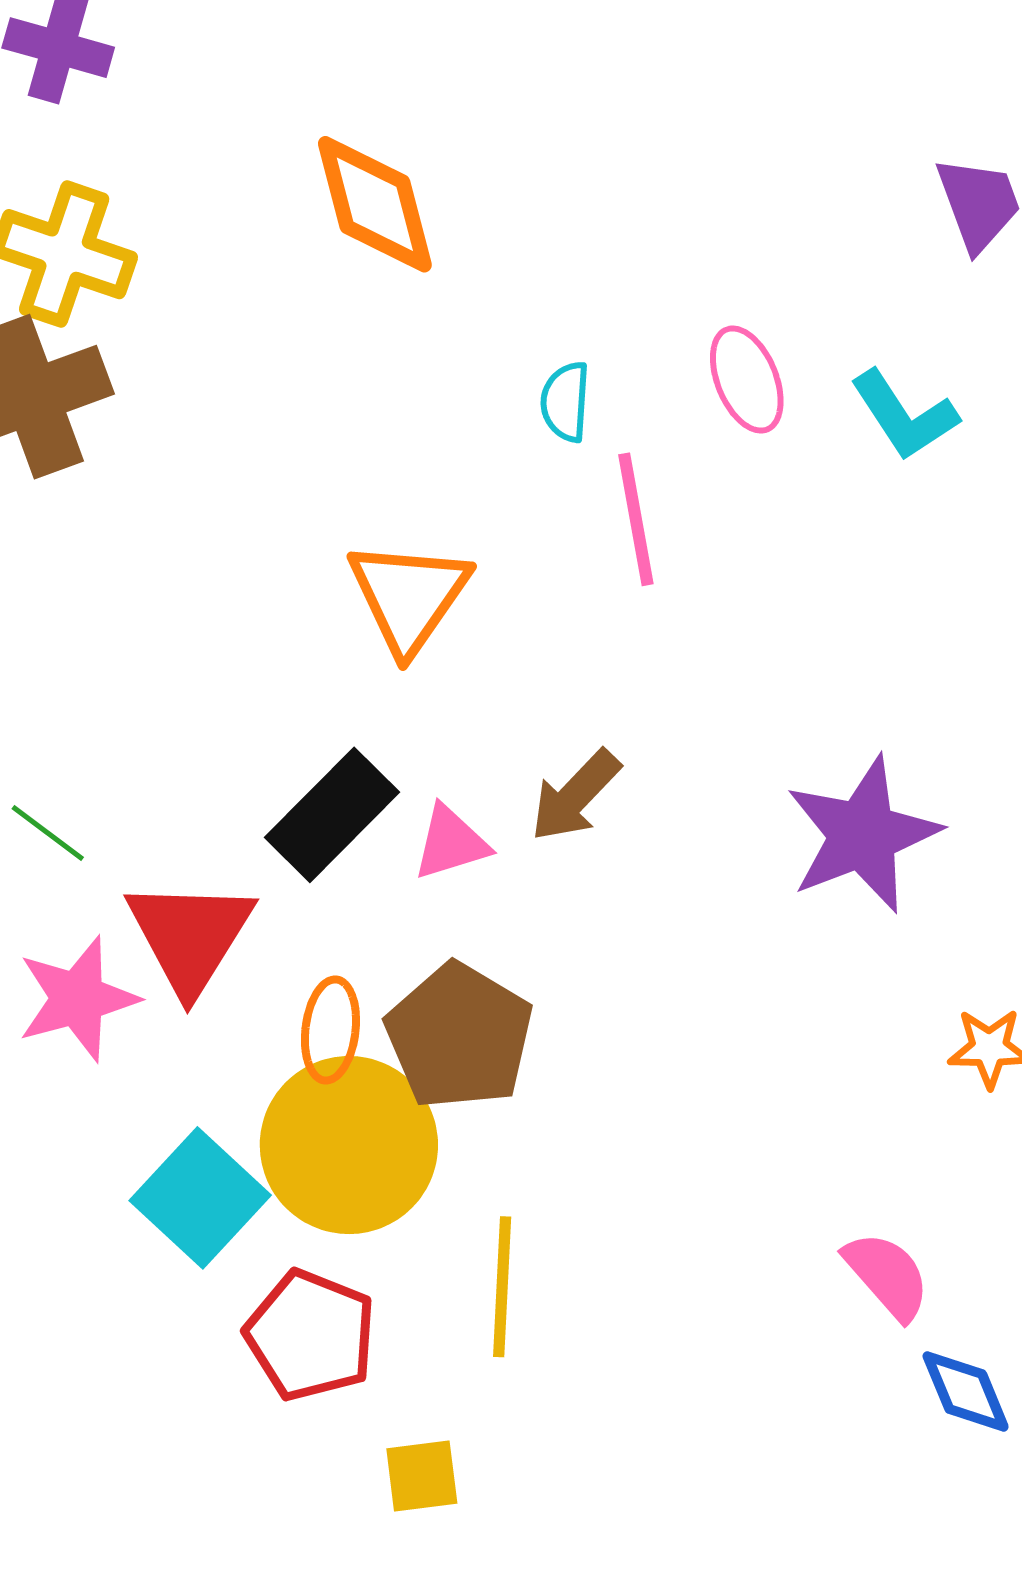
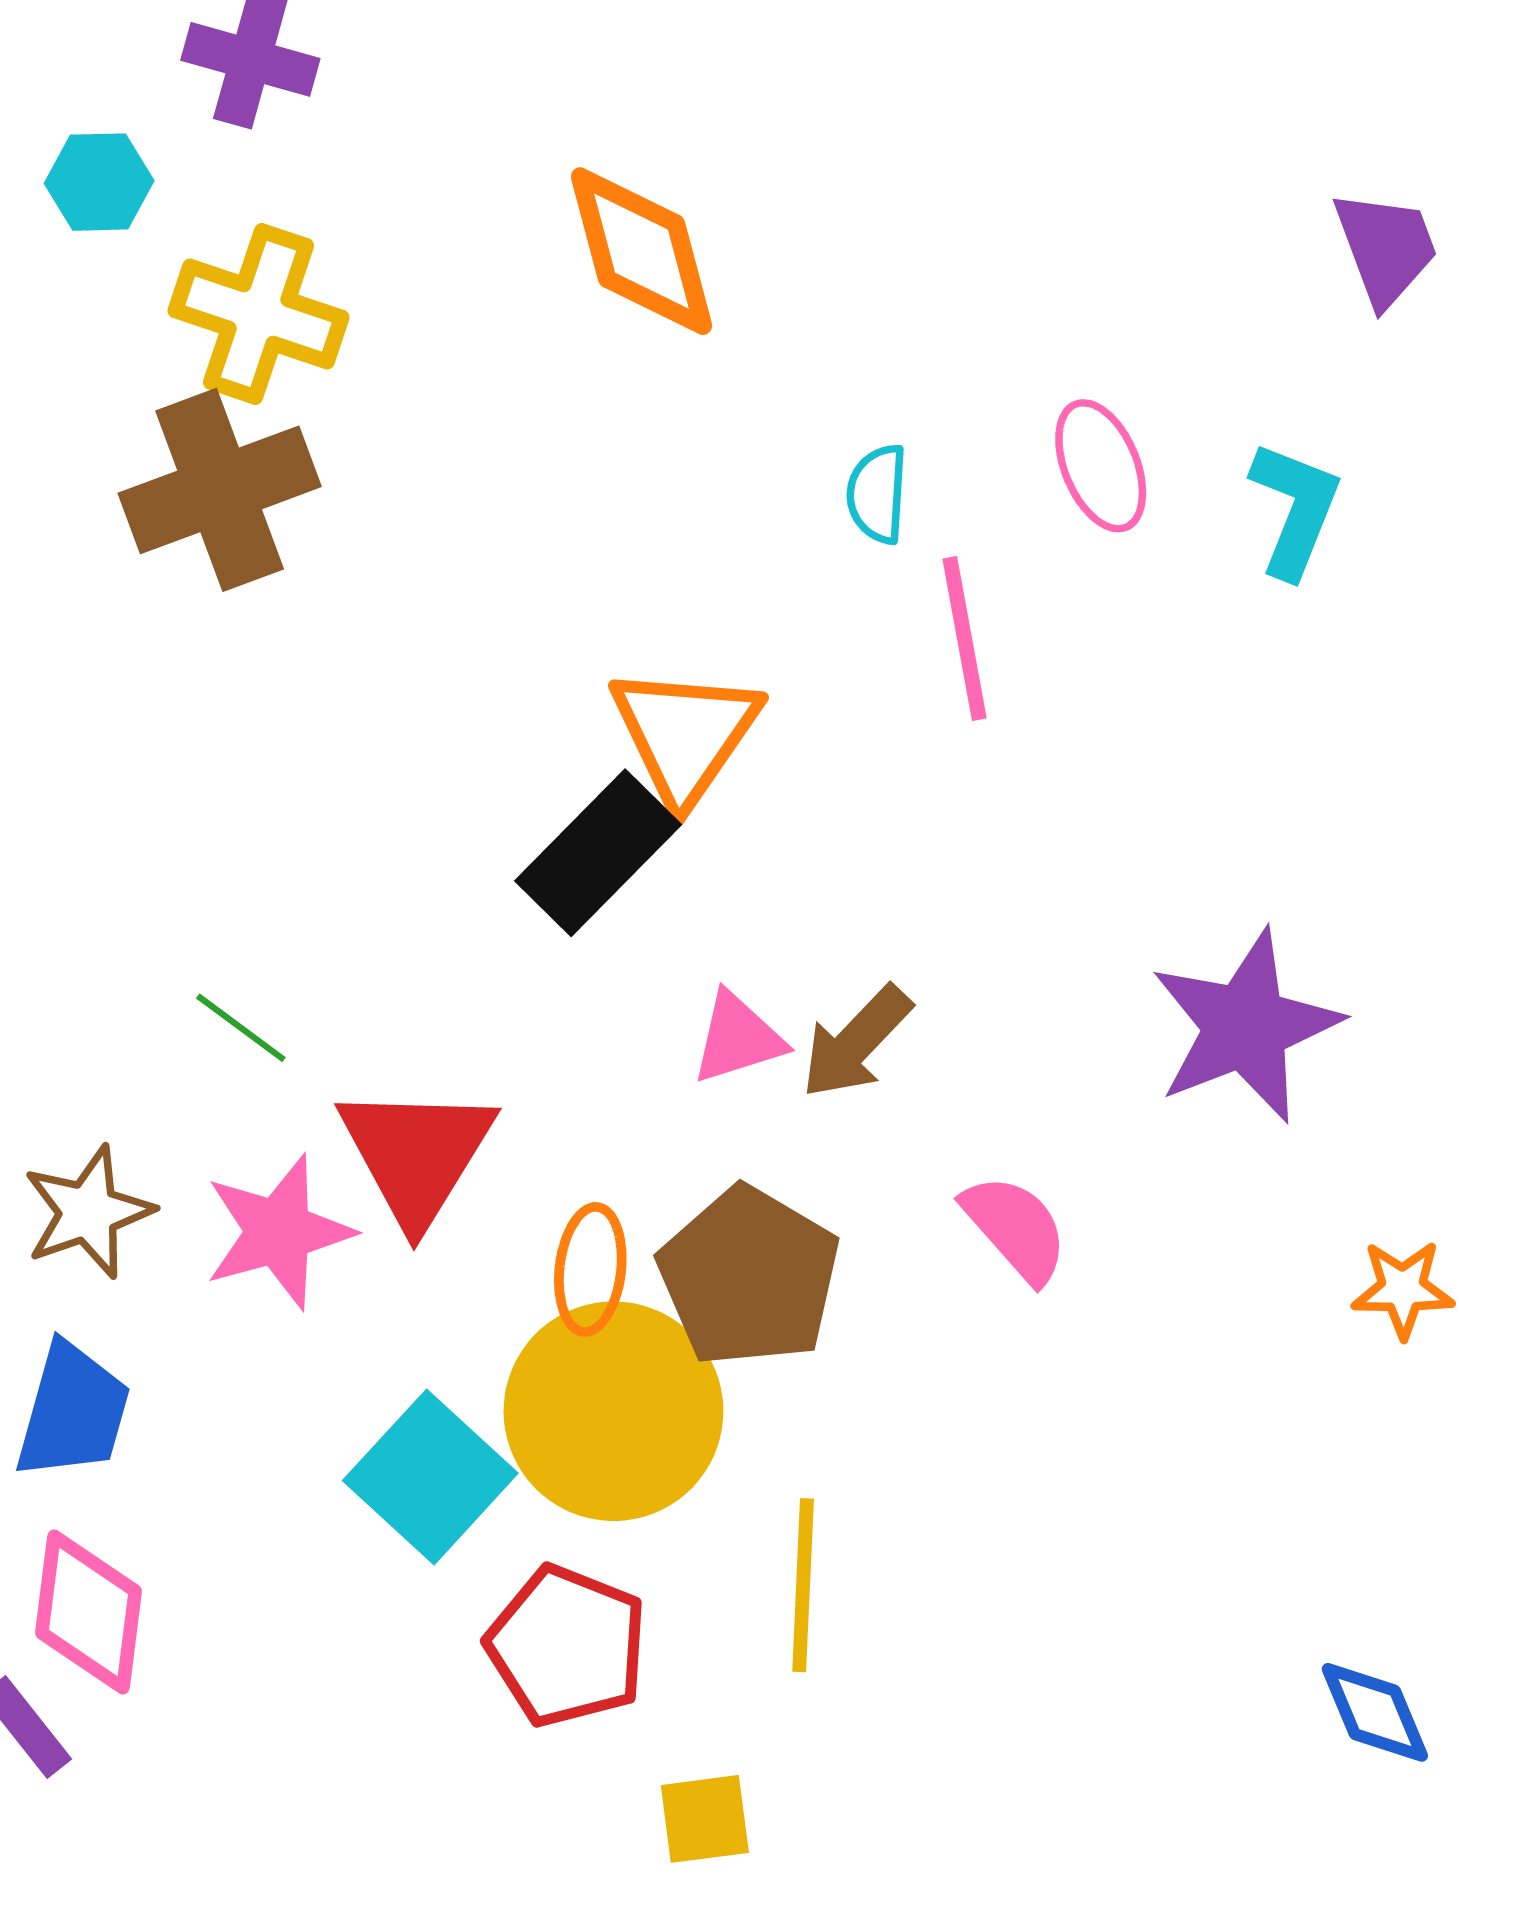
cyan L-shape: (904, 415) -> (1295, 509), turned -125
brown arrow: (575, 796) -> (856, 1042), moved
black rectangle: (332, 815) -> (598, 853), moved
pink semicircle: (887, 1275) -> (1015, 1228), moved

